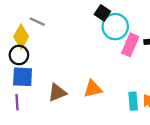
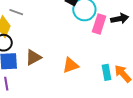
brown triangle: (57, 93) -> (33, 57), moved

